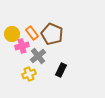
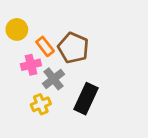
yellow circle: (12, 34) -> (17, 29), moved
black rectangle: (61, 70) -> (86, 99), size x1.5

